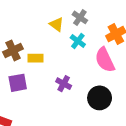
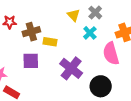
purple cross: (64, 84) -> (71, 68), size x1.6

